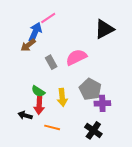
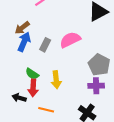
blue arrow: (35, 32) -> (24, 42), moved
gray rectangle: (51, 62) -> (45, 45), turned 56
gray pentagon: (90, 89) -> (99, 65), moved

